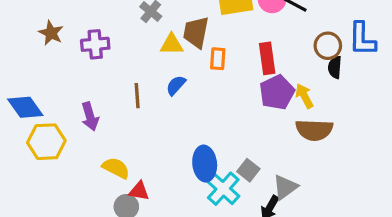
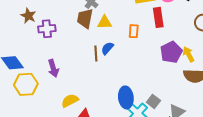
brown trapezoid: (196, 32) -> (85, 18), moved
purple cross: (95, 44) -> (47, 29), moved
red rectangle: (267, 58) -> (158, 17), moved
brown line: (137, 96) -> (96, 53), moved
yellow semicircle: (116, 168) -> (70, 101), turned -54

